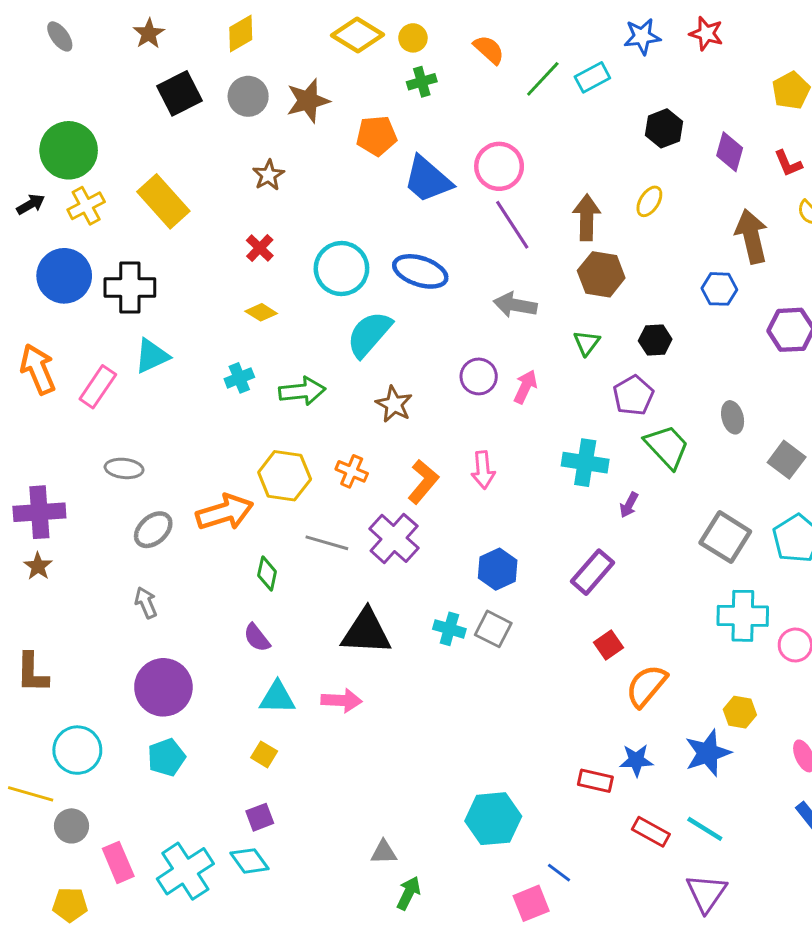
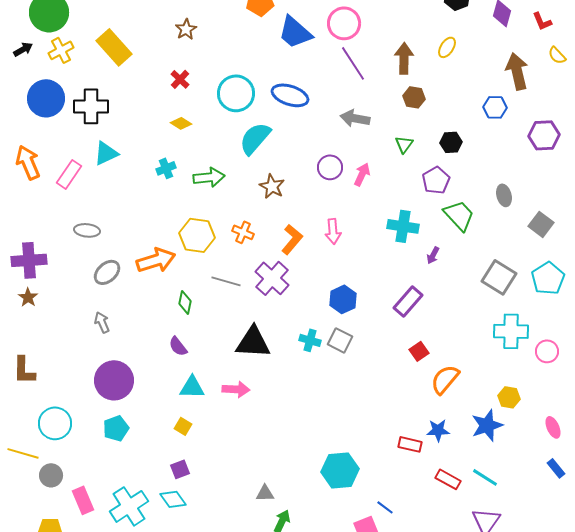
brown hexagon: (601, 274) -> (414, 97), size x0.7

